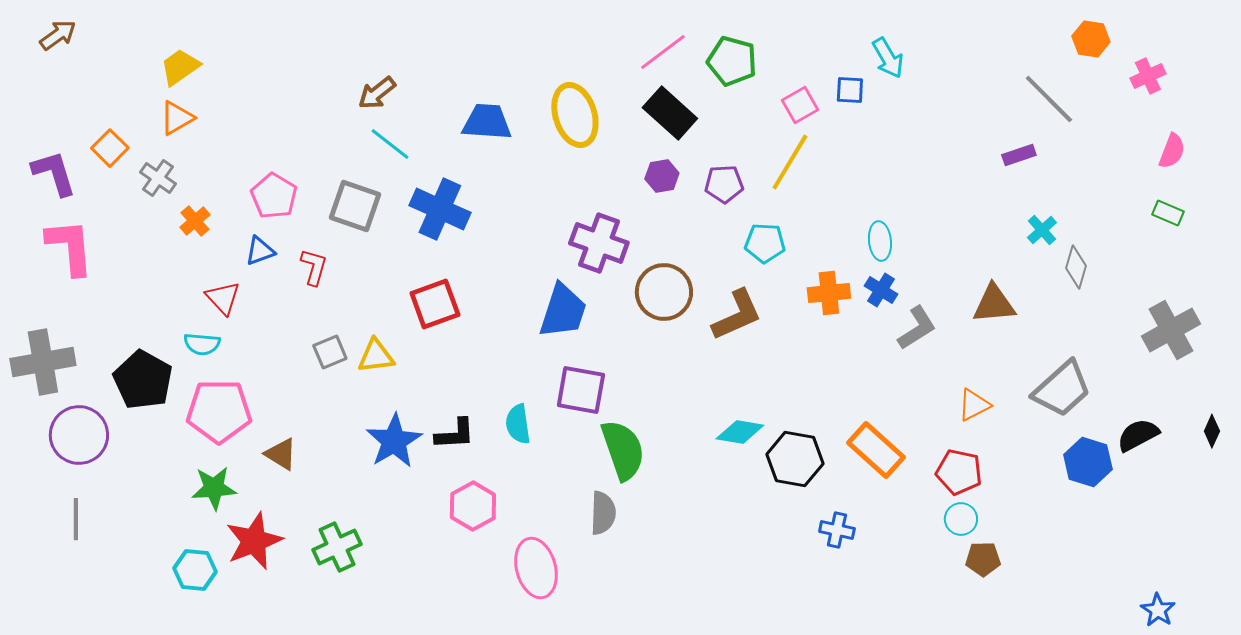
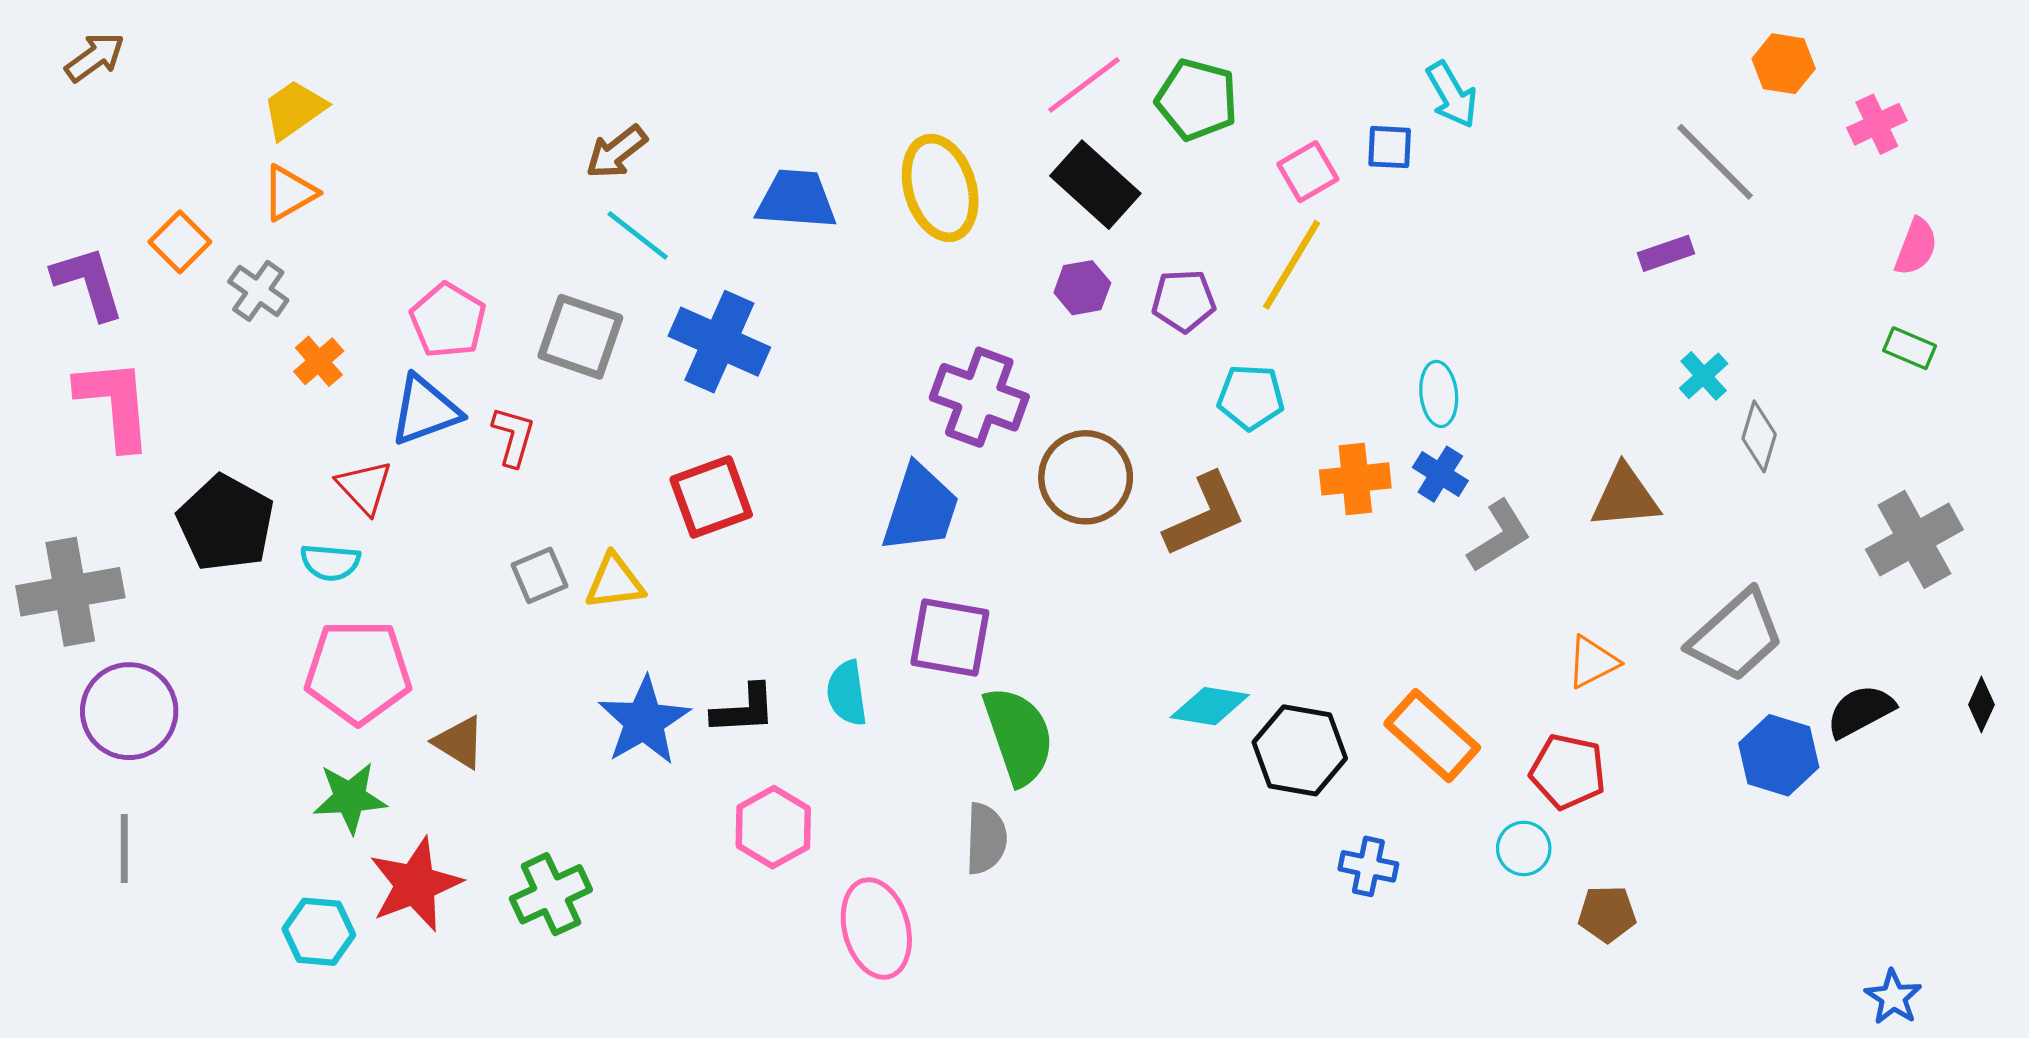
blue triangle: (260, 251) -> (425, 410), size x1.5
black pentagon: (143, 380) -> (226, 523), moved
cyan circle: (961, 519) -> (1524, 848), moved

